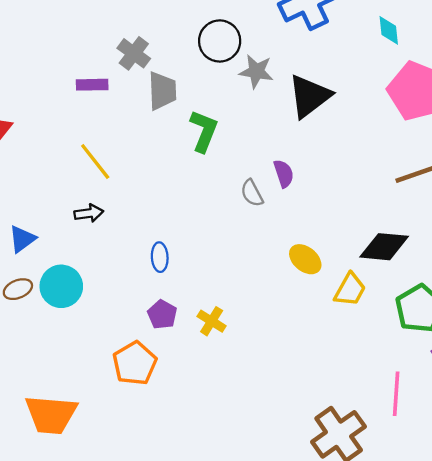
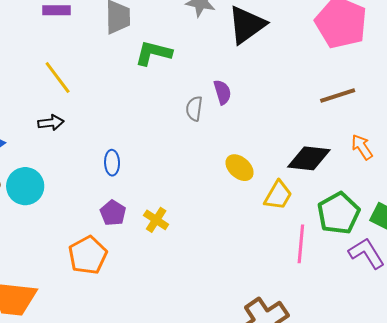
green L-shape: (204, 131) -> (153, 53), turned -99
gray semicircle: (252, 193) -> (194, 109), turned 35
pink line: (396, 394) -> (301, 244), moved

